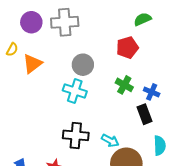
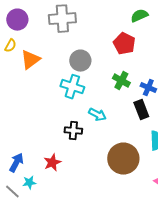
purple circle: (31, 22) -> (17, 20), moved
red pentagon: (127, 48) -> (124, 44), turned -30
black cross: (76, 135) -> (73, 131), size x0.7
cyan arrow: (110, 140) -> (97, 115), moved

